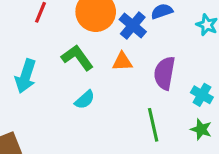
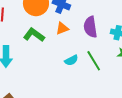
cyan semicircle: (85, 100) -> (71, 60), moved, turned 32

